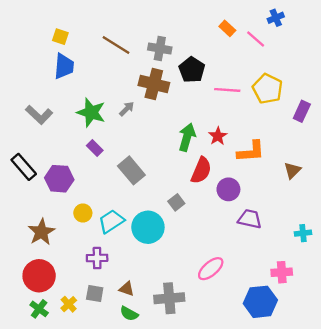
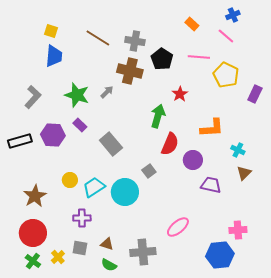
pink line: (256, 39) -> (226, 36), moved
pink line: (227, 90) -> (199, 57), moved
gray L-shape: (39, 115) -> (33, 97), turned -90
red star: (218, 136) -> (180, 94), moved
black rectangle: (24, 167) -> (20, 141), turned -65
brown triangle: (292, 170) -> (244, 173), moved
purple hexagon: (59, 179) -> (53, 135), moved
cyan cross: (303, 233) -> (238, 150), moved, turned 32

